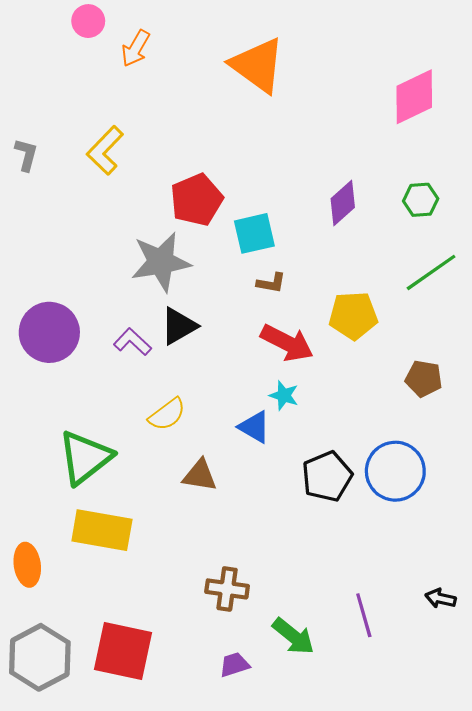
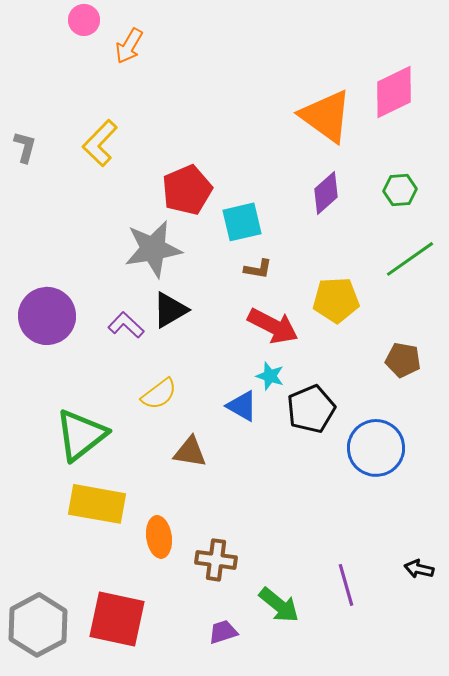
orange triangle: (258, 65) -> (326, 116), moved
black pentagon: (327, 476) -> (311, 409), moved
orange ellipse: (27, 565) -> (159, 537), moved

